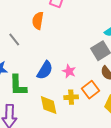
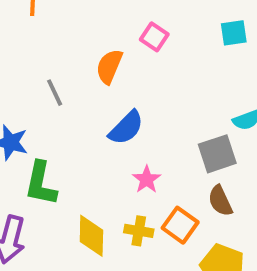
blue semicircle: (45, 70) -> (126, 128), moved
orange square: (91, 90) -> (180, 225), turned -30

